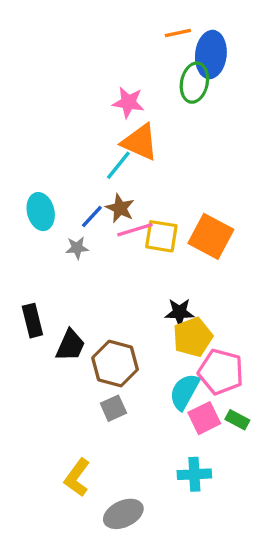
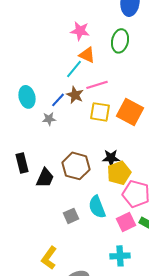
green ellipse: (194, 83) -> (120, 41), moved
orange triangle: (140, 142) -> (87, 55), size x0.7
pink line: (135, 230) -> (97, 85), moved
brown hexagon: (115, 364) -> (76, 166), moved
cyan semicircle: (184, 392) -> (97, 207), moved, turned -50

